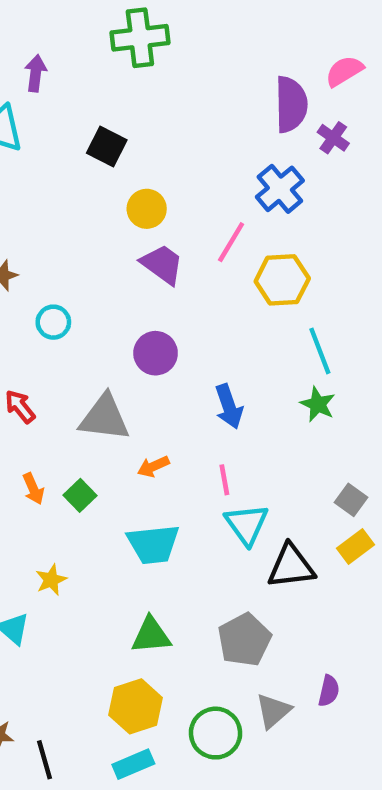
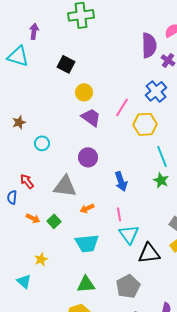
blue cross: (280, 189) -> (156, 91), moved
orange arrow: (33, 489) -> (33, 218), turned -40

